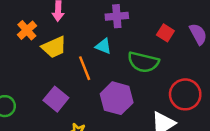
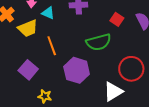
cyan triangle: (103, 46) -> (48, 13), moved
green semicircle: (143, 62) -> (99, 42), turned -30

